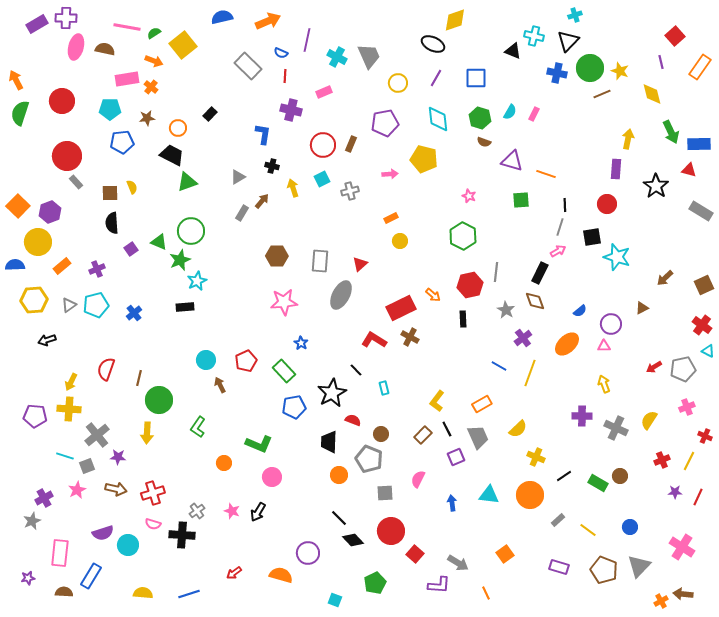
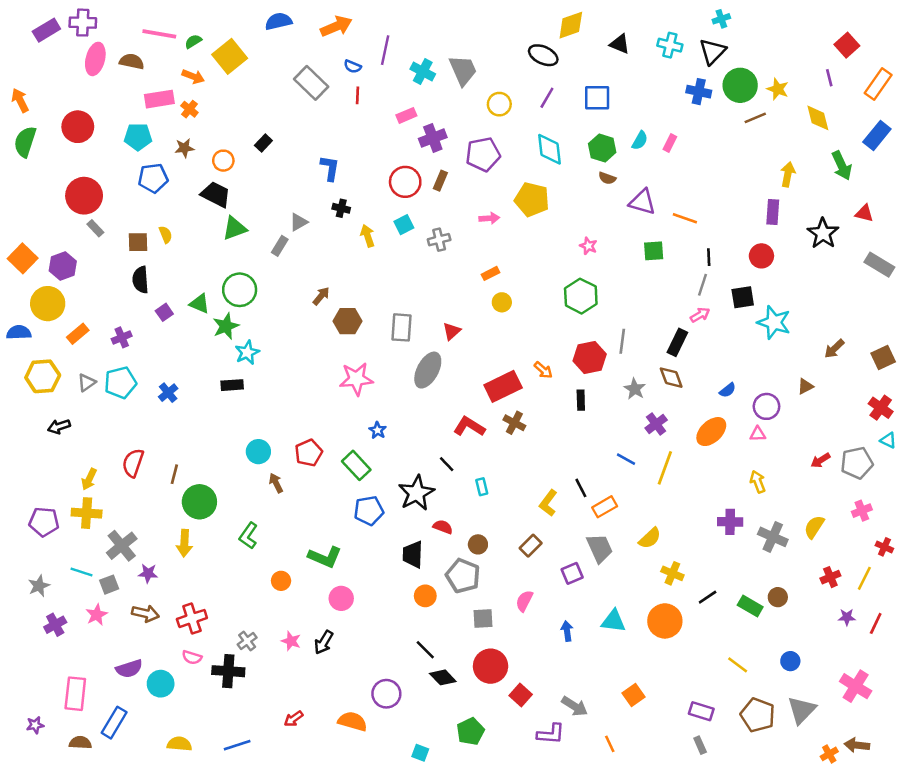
black triangle: (513, 51) -> (620, 44), moved
purple cross: (291, 110) -> (433, 138), moved, turned -35
blue rectangle: (699, 144) -> (877, 135), moved, turned -50
brown arrow: (262, 201) -> (321, 296), moved
gray rectangle: (242, 213) -> (280, 246), moved
black line: (447, 429) -> (581, 488), moved
gray rectangle: (558, 520) -> (700, 745), moved, turned -72
gray star: (32, 521) -> (39, 586), moved

